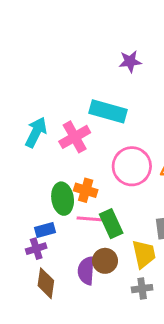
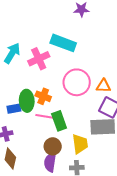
blue rectangle: (45, 230) -> (14, 109), moved
purple semicircle: (86, 271) -> (50, 162), moved

